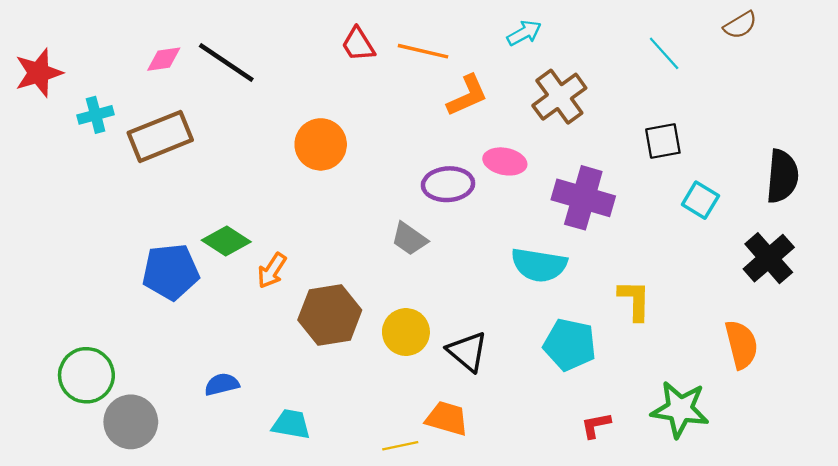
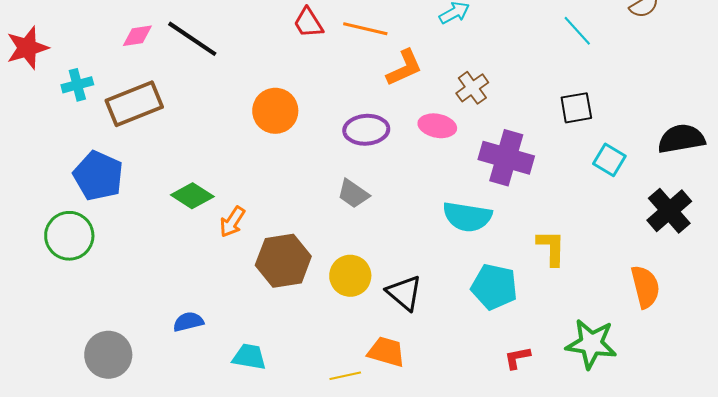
brown cross: (559, 97) -> (472, 88), moved, size x0.7
black semicircle: (782, 176) -> (681, 139), turned -105
purple ellipse: (448, 184) -> (366, 130), moved
blue pentagon: (171, 272) -> (98, 176), moved, turned 30
green circle: (86, 375) -> (69, 236), moved

